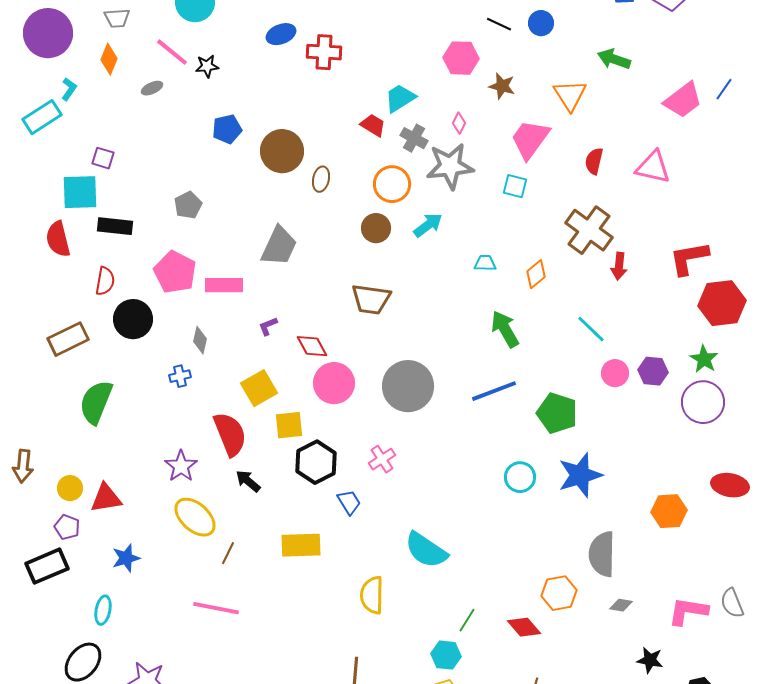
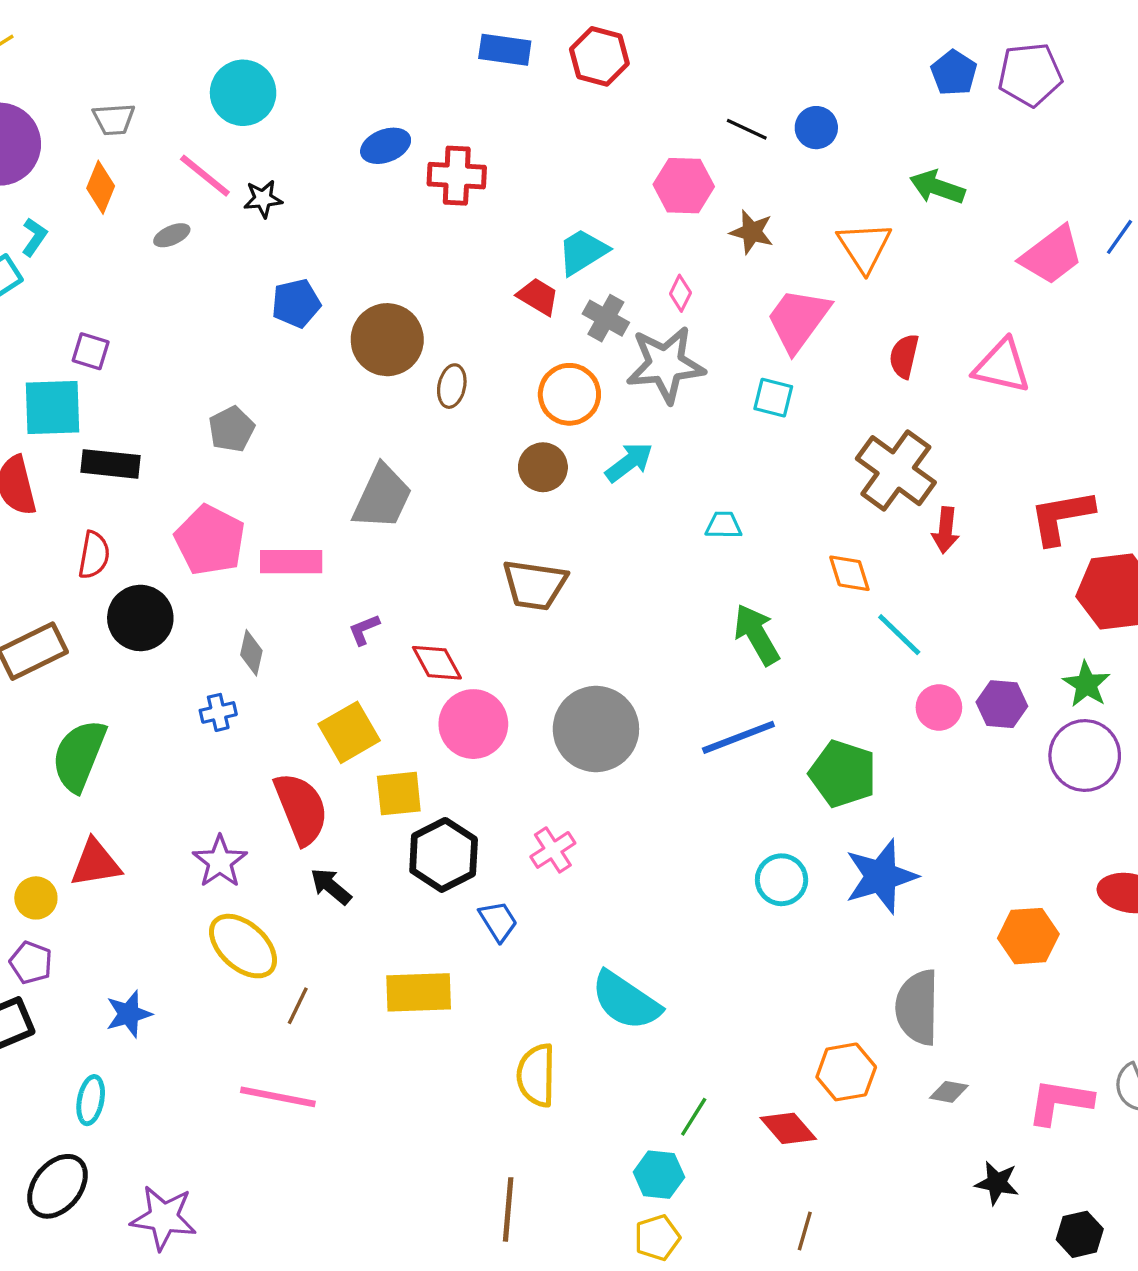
orange diamond: (536, 274) -> (849, 573), moved, turned -68
red triangle: (106, 498) -> (96, 863), moved

